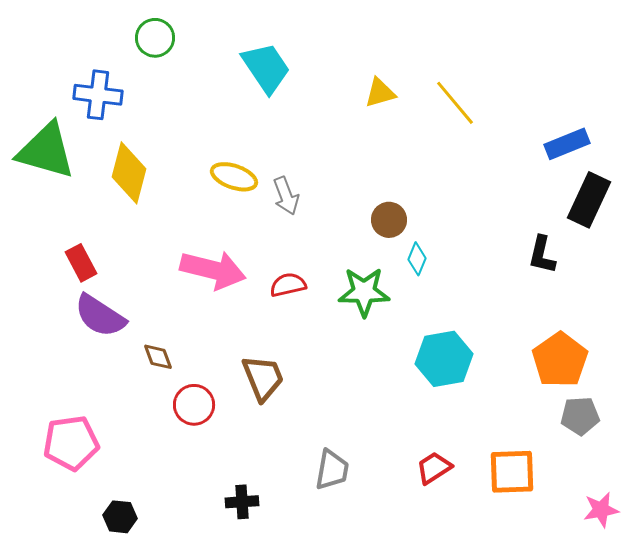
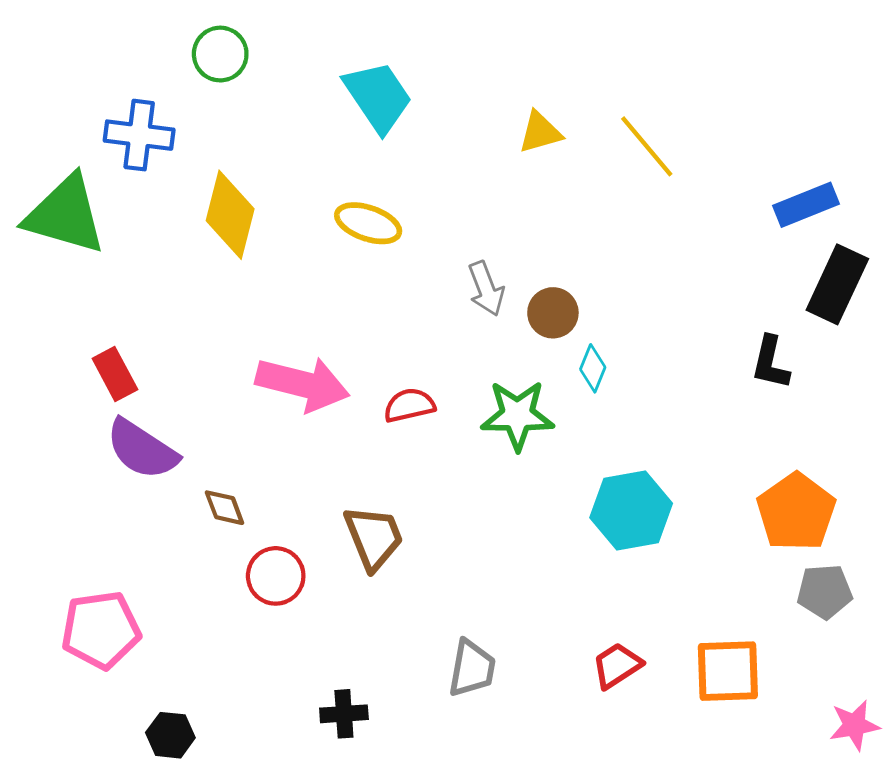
yellow diamond: (129, 173) -> (230, 215), moved
yellow ellipse: (234, 177) -> (368, 223), moved
gray arrow: (286, 196) -> (486, 289), moved

